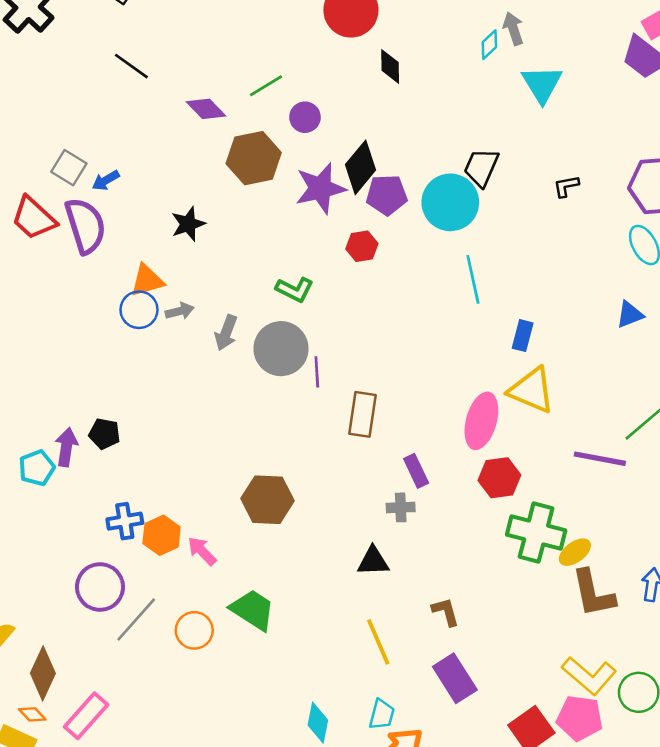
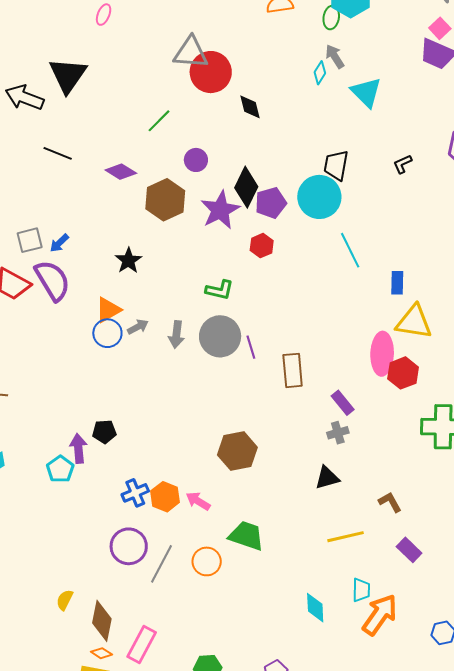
green line: (266, 86) -> (159, 121), moved
gray square: (69, 168) -> (30, 240), turned -32
red hexagon: (499, 478) -> (403, 373), moved
yellow line: (378, 642) -> (346, 537), turned -66
purple rectangle: (455, 678) -> (409, 550), size x0.7

